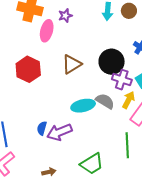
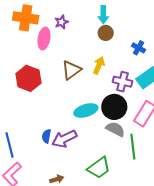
brown circle: (129, 11) -> (106, 33), moved
black circle: (112, 62) -> (114, 107), moved
yellow arrow: (129, 100) -> (99, 65), moved
gray semicircle: (105, 101) -> (115, 129), moved

